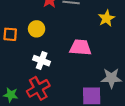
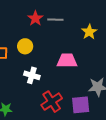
red cross: (38, 88) -> (52, 102), moved

